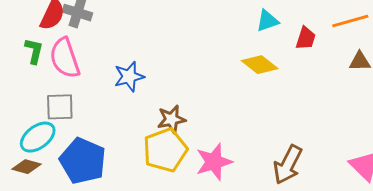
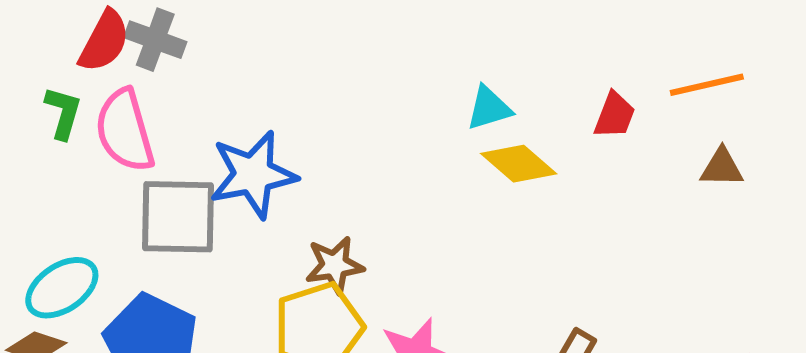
cyan triangle: (267, 21) -> (489, 108), moved
blue star: (129, 77) -> (253, 175), size x1.4
gray square: (60, 107) -> (178, 217), moved, size x1.4

